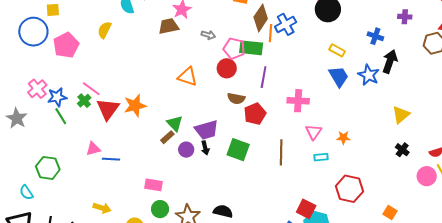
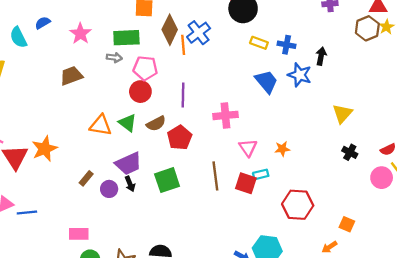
brown trapezoid: (169, 26) -> (71, 76), moved
blue cross: (375, 36) -> (287, 45), moved
green rectangle: (251, 48) -> (126, 38), moved
yellow rectangle: (337, 50) -> (259, 43), moved
black arrow: (390, 61) -> (321, 56), size x0.7
orange triangle: (188, 77) -> (101, 125), moved
brown semicircle: (236, 99) -> (156, 124), turned -30
green triangle: (175, 123) -> (128, 123), moved
green square: (238, 150) -> (167, 180), turned -30
red square: (306, 209) -> (246, 183), moved

